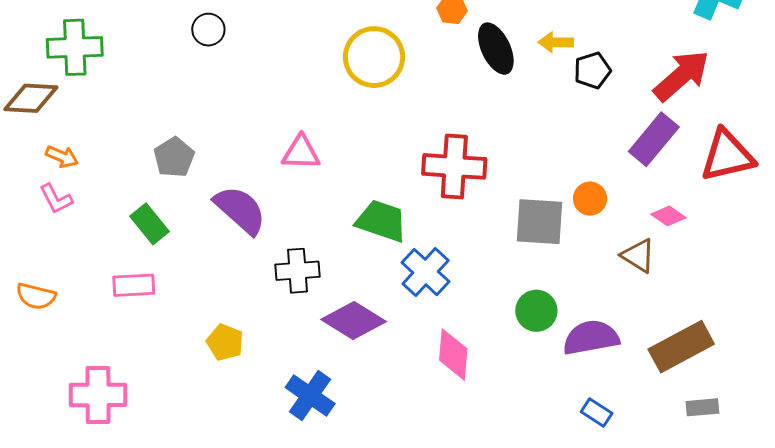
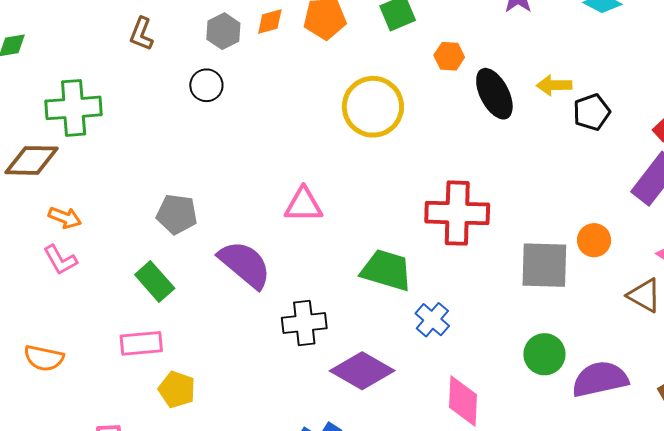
gray pentagon: (174, 157) -> (177, 214), turned -30
blue cross: (426, 272) -> (432, 320), size x0.7
yellow pentagon: (225, 342) -> (177, 389), moved

